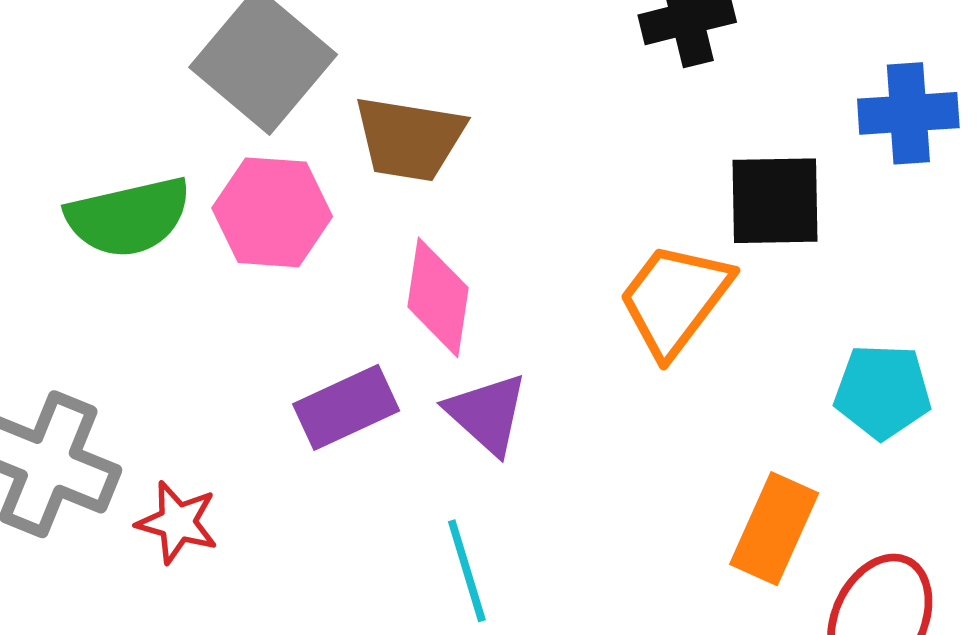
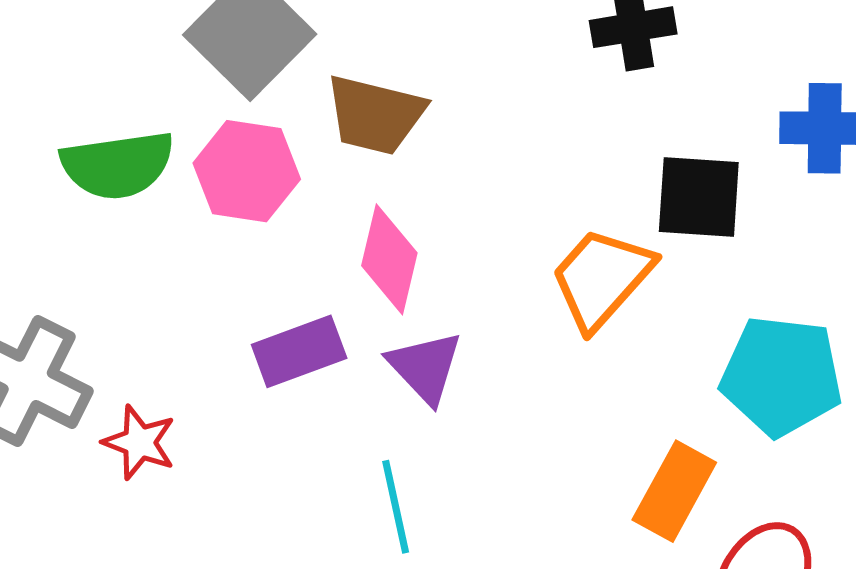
cyan pentagon: (883, 391) -> (781, 376), size x1.4

